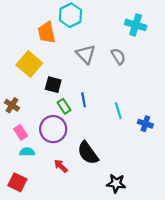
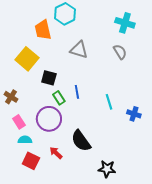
gray triangle: (86, 54) -> (79, 50), turned -30
gray semicircle: (118, 56) -> (120, 52), moved
red square: (17, 182) -> (31, 161), moved

